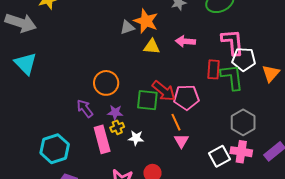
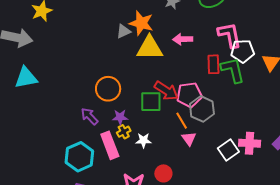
yellow triangle: (152, 47) -> (150, 48), size x1.6
cyan triangle: (26, 64) -> (26, 78), turned -50
gray hexagon: (243, 122) -> (202, 109), moved
cyan hexagon: (55, 149) -> (79, 157), moved

